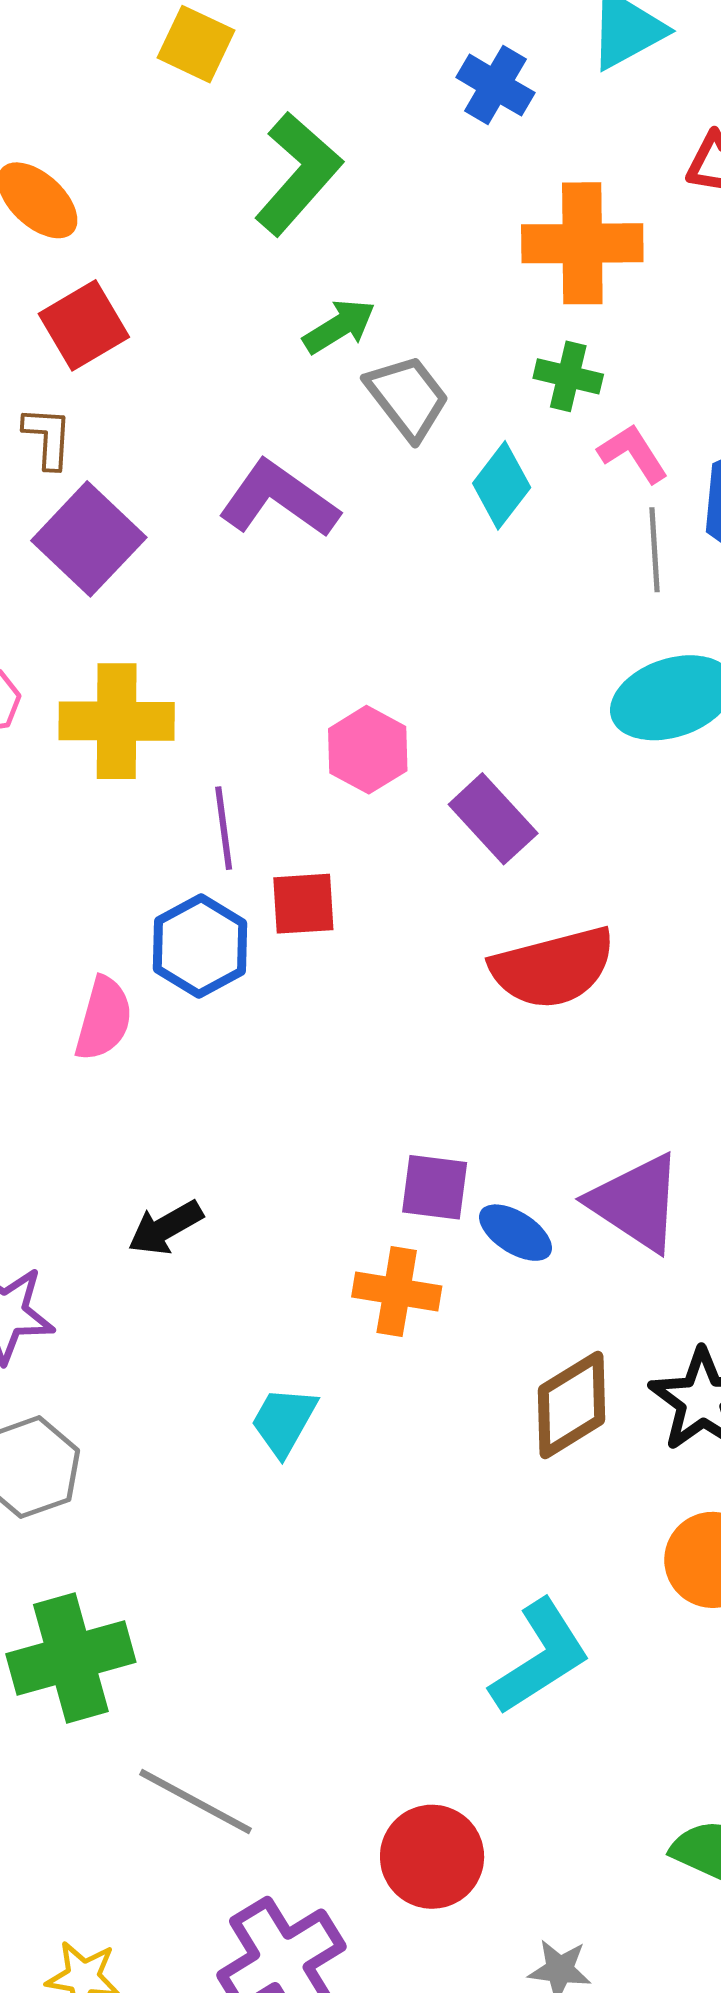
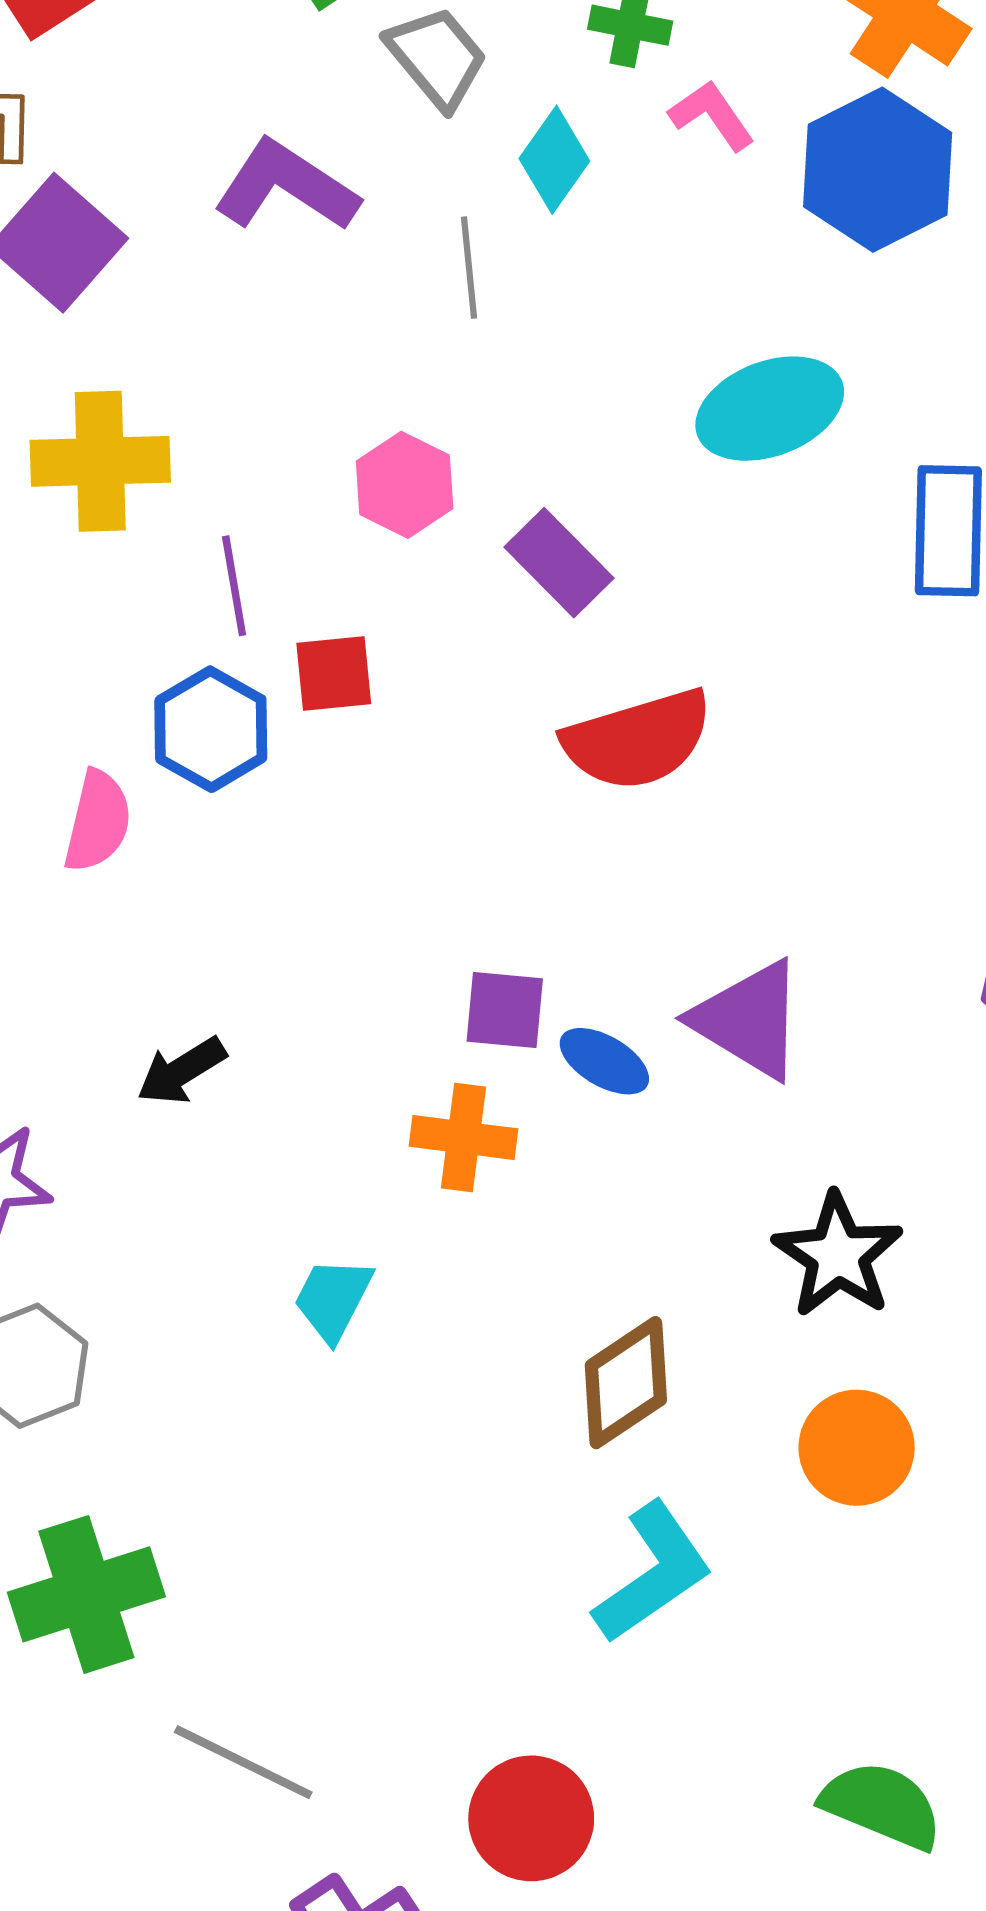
gray line: (655, 550) -> (469, 268), moved
brown diamond: (572, 1405) -> (626, 1383), moved

